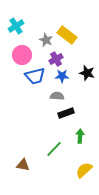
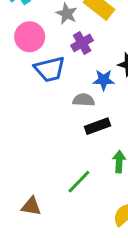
blue star: (62, 76) -> (104, 80), moved

